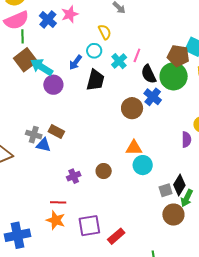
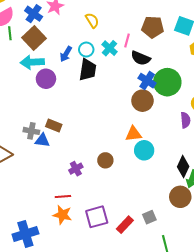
cyan circle: (94, 51) -> (86, 50), moved
brown pentagon: (178, 56) -> (153, 27), moved
brown square: (25, 60) -> (34, 38), moved
cyan arrow: (42, 67) -> (32, 62), turned -30
black semicircle: (149, 74) -> (141, 58), turned -36
green circle: (174, 76) -> (167, 82), moved
brown circle: (132, 108) -> (142, 101), moved
gray square: (166, 190) -> (149, 217), moved

